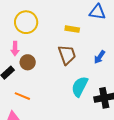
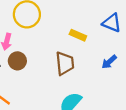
blue arrow: (100, 57) -> (109, 62), moved

